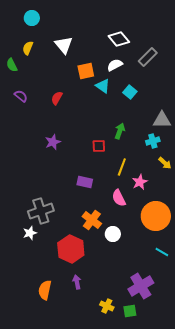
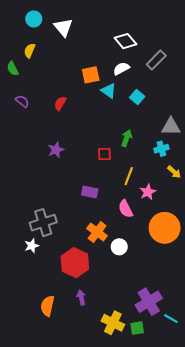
white triangle: (64, 45) -> (63, 27), moved
cyan line: (162, 252) -> (171, 319), moved
yellow cross: (107, 306) -> (113, 323), size x1.5

